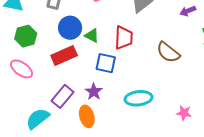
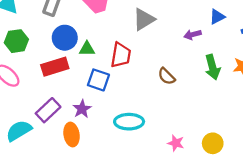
green triangle: (92, 36) -> (87, 49), turned -35
brown semicircle: (168, 52) -> (167, 76), size x0.7

